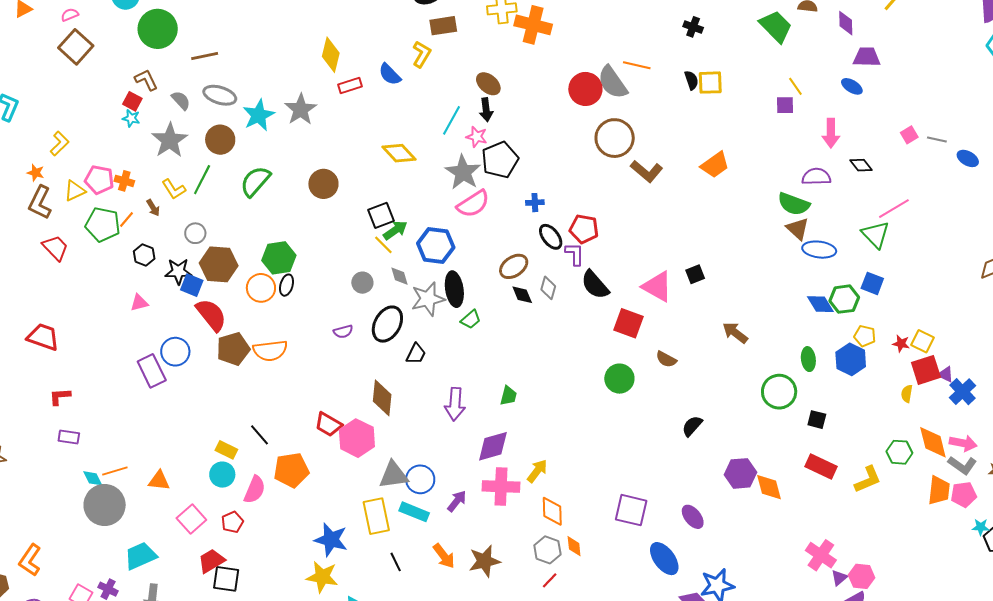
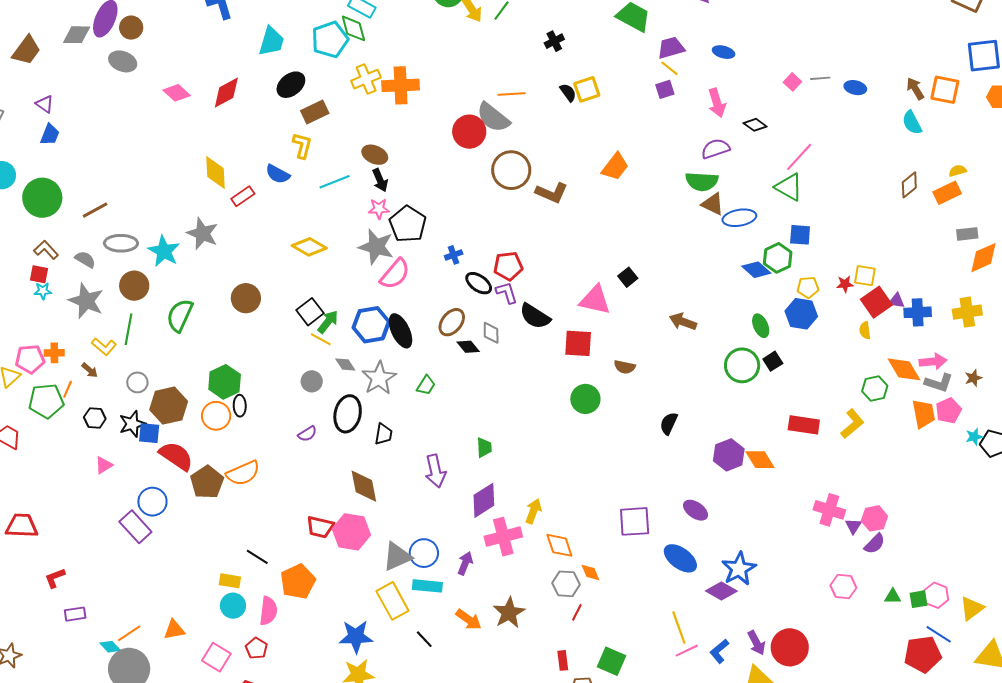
black cross: (693, 27) -> (554, 41), turned -30
purple trapezoid: (867, 57) -> (671, 48), moved
cyan line: (451, 120) -> (335, 182), moved, turned 56
black ellipse: (454, 289) -> (400, 331), moved
blue cross: (963, 392) -> (918, 312), turned -32
black square: (817, 420) -> (773, 361), moved, turned -30

